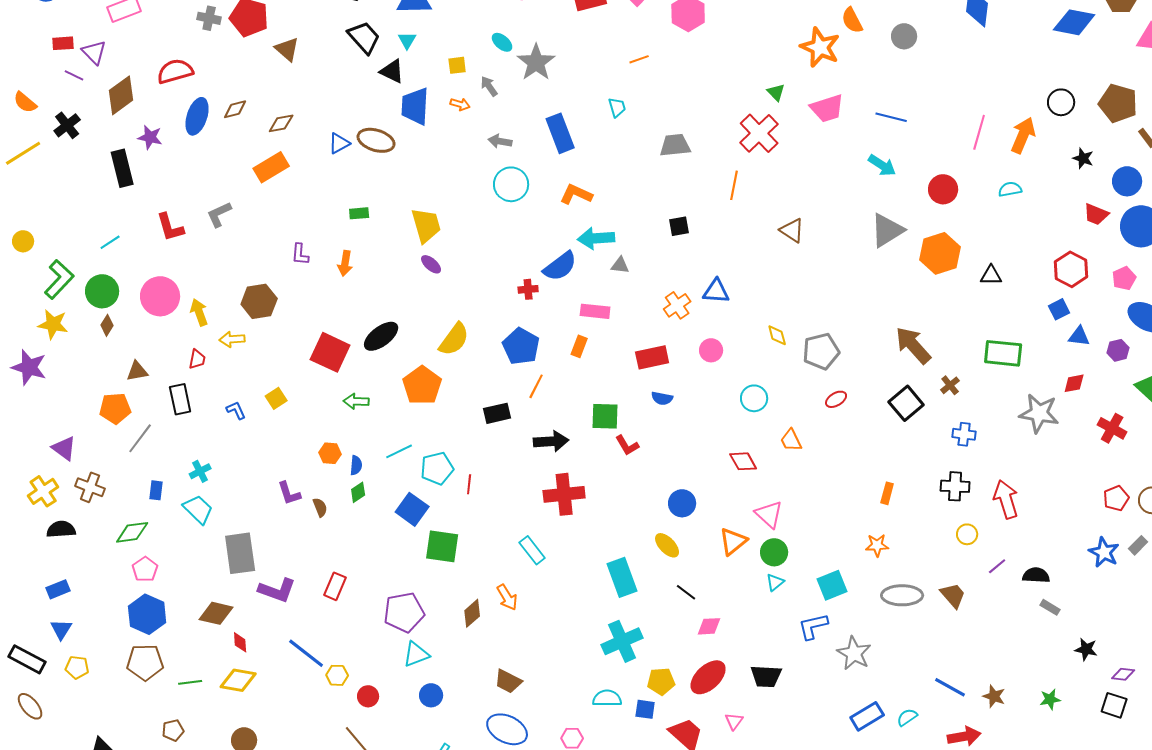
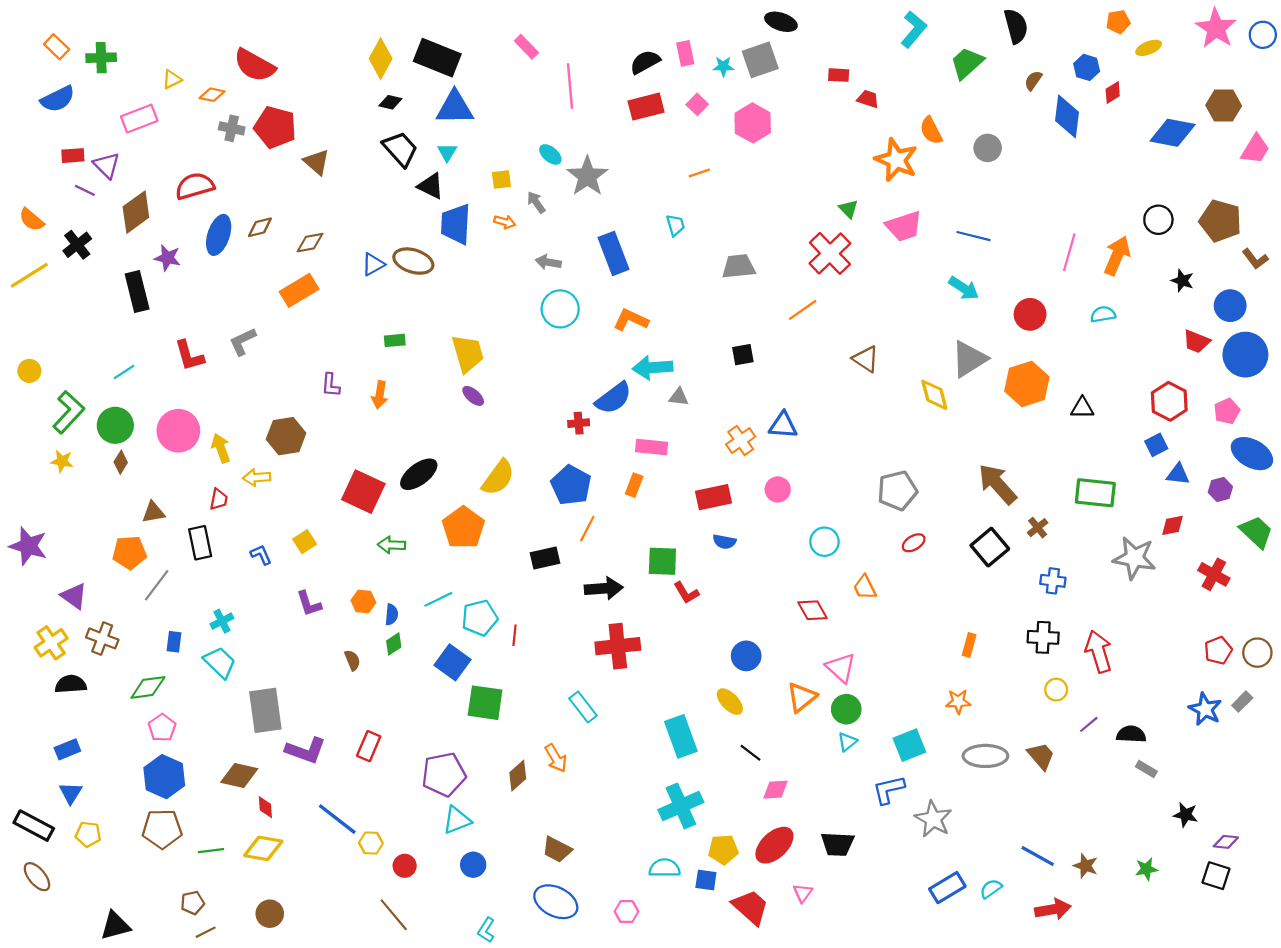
orange line: (734, 185) -> (803, 310), turned 44
yellow star: (53, 324) -> (62, 461), size x0.7
yellow diamond: (777, 335) -> (934, 395), moved, size x1.4
purple star: (29, 367) -> (28, 546), moved
purple L-shape: (289, 493) -> (309, 604), moved

